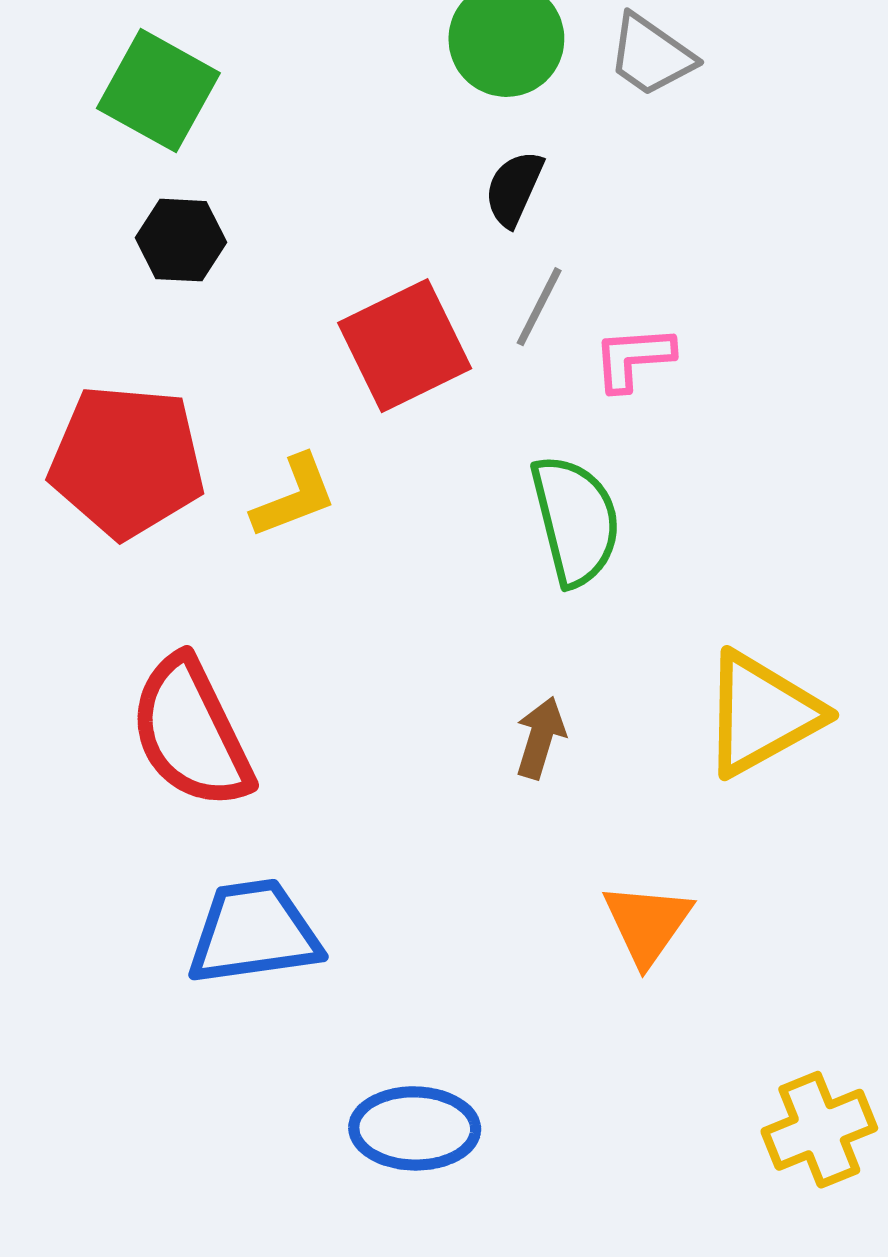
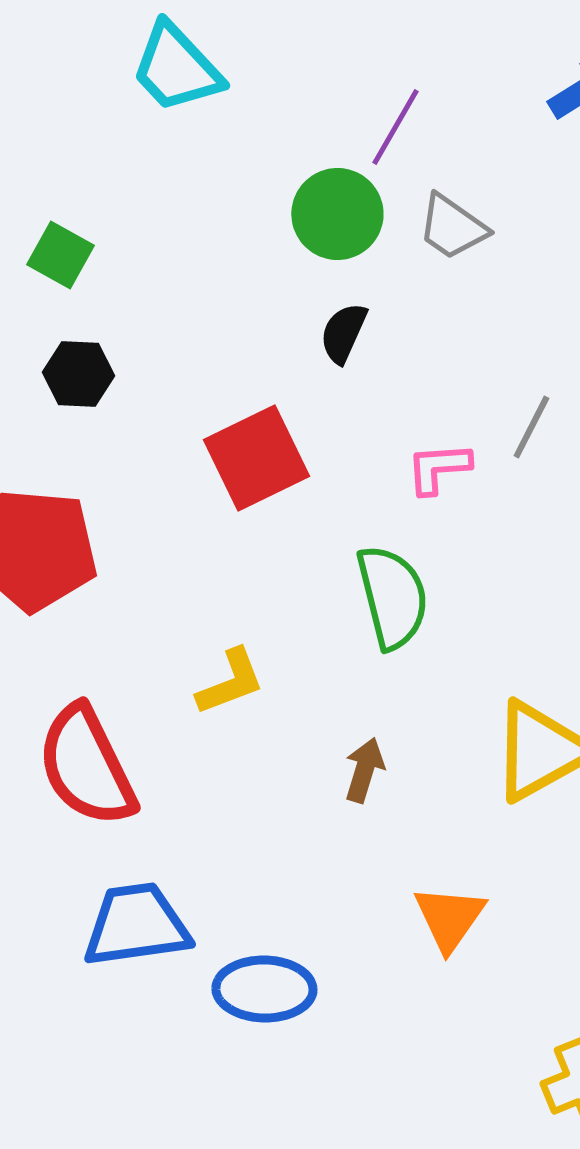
green square: (158, 91) -> (60, 255), size x0.7
gray line: (539, 307) -> (531, 427), moved
yellow L-shape: (294, 496) -> (230, 682), moved
blue ellipse: (415, 1128) -> (264, 989), moved

